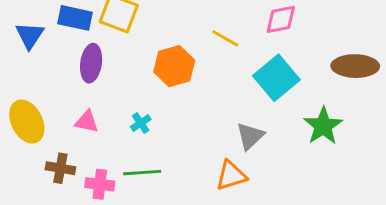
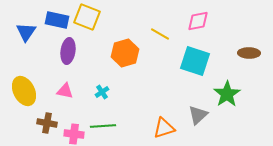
brown ellipse: (355, 66) -> (249, 53), size x0.7
cyan square: (276, 78) -> (195, 61), turned -32
gray triangle: (250, 136) -> (198, 115), moved

